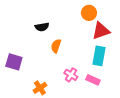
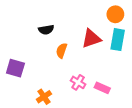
orange circle: (89, 13) -> (115, 14), moved
red triangle: (101, 31) -> (91, 38), moved
cyan rectangle: (99, 56) -> (118, 40), moved

